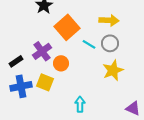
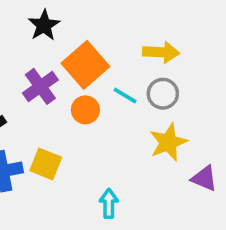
purple cross: (42, 51) -> (40, 86), moved
orange circle: (61, 63) -> (85, 110), moved
purple triangle: (133, 108) -> (204, 178), moved

